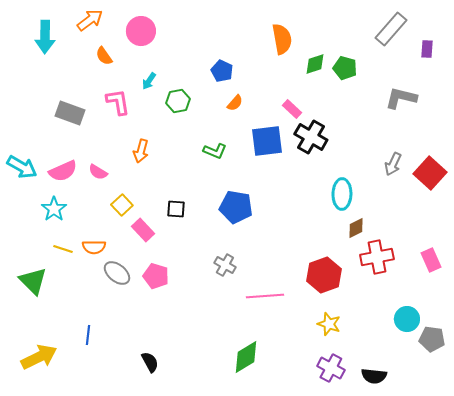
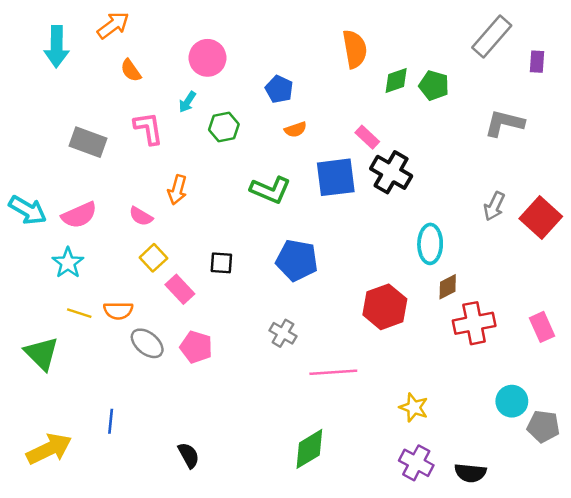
pink circle: (141, 31) -> (208, 58), moved
orange semicircle: (235, 103) -> (296, 130), turned 30
green L-shape: (215, 151) -> (270, 190), size x1.4
pink semicircle: (98, 172) -> (141, 216), moved
red hexagon: (324, 275) -> (385, 307), moved

